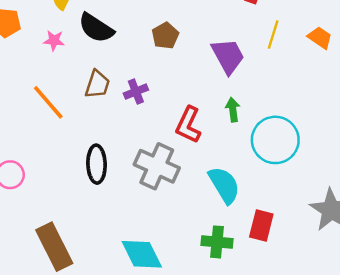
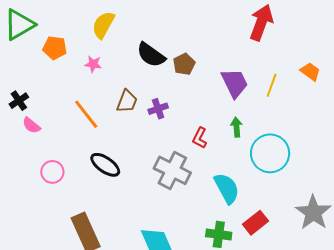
black semicircle: (96, 28) -> (151, 55), moved
yellow line: (273, 35) -> (272, 85), moved
red L-shape: (188, 125) -> (200, 138), size x0.7
black ellipse: (97, 164) -> (105, 165), moved, turned -56
red rectangle: (261, 226) -> (255, 223), turned 35

